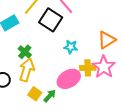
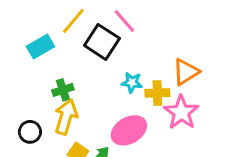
green cross: (25, 52) -> (63, 90), turned 32
yellow cross: (88, 68) -> (157, 93), moved

